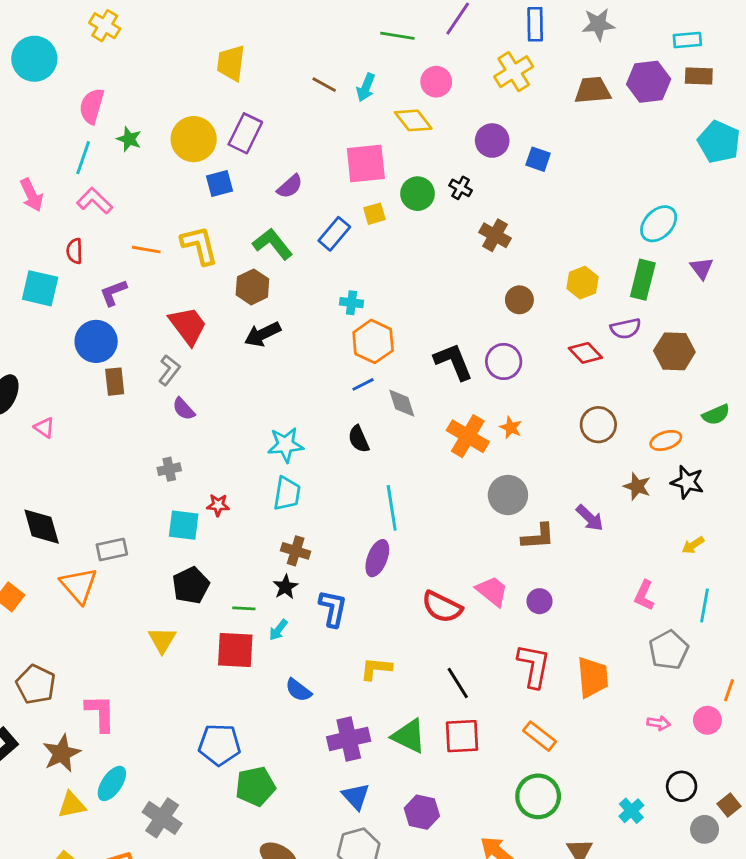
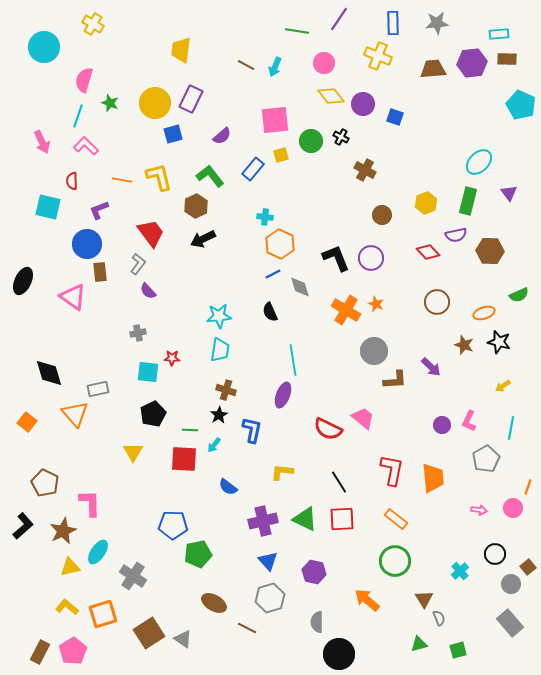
yellow cross: (514, 72) -> (378, 56), turned -36
yellow diamond: (413, 120) -> (331, 96), moved
pink triangle: (44, 428) -> (73, 297), moved, size x1.8
purple circle: (540, 601) -> (442, 425), moved

